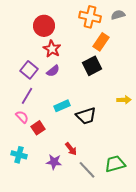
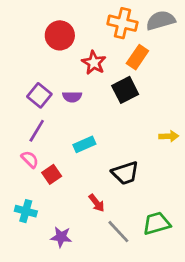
gray semicircle: (118, 15) -> (161, 20), size x1.5
red star: (52, 49) -> (94, 63), moved
purple semicircle: (53, 71) -> (72, 97), turned 40
black trapezoid: (86, 116) -> (125, 173), moved
purple star: (54, 162) -> (61, 237), moved

